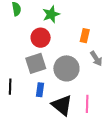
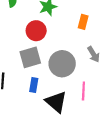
orange rectangle: (85, 36) -> (83, 22), moved
pink line: (87, 104) -> (83, 91), moved

